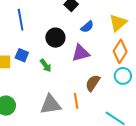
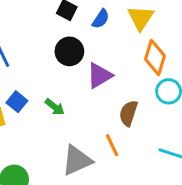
blue semicircle: (87, 27) -> (101, 19), moved
black circle: (55, 38) -> (69, 51), moved
blue square: (22, 55) -> (17, 102), turned 32

